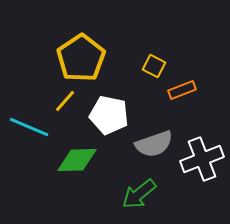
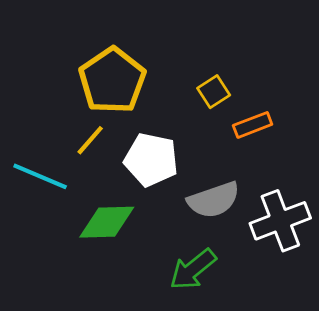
yellow square: (154, 66) -> (214, 92), turned 30

